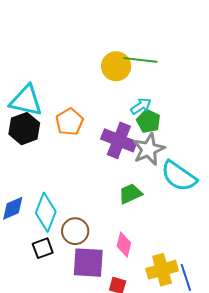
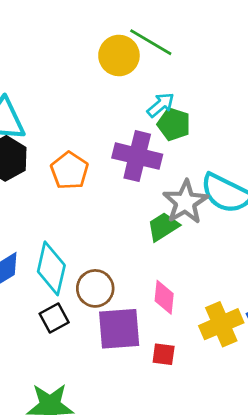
green line: (140, 60) -> (151, 42), turned 32
orange pentagon: (69, 122) -> (69, 171), moved
gray star: (149, 149) -> (185, 202), moved

